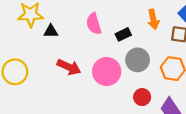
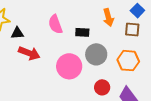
black rectangle: (123, 34) -> (82, 32), turned 32
red arrow: (69, 67) -> (29, 53), moved

